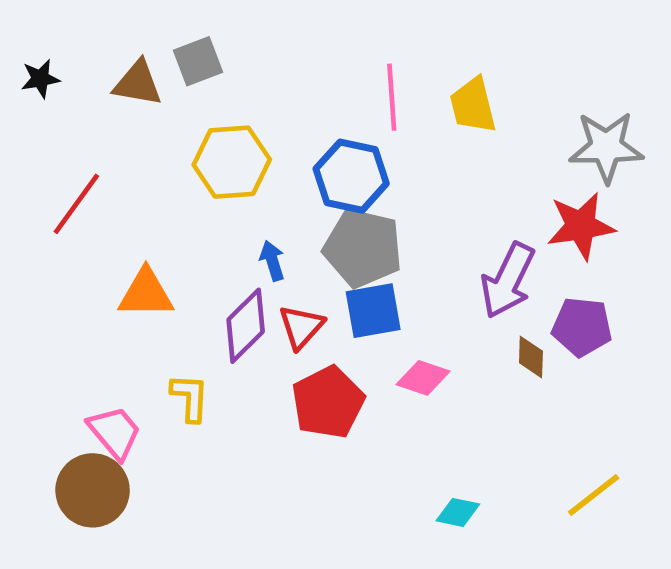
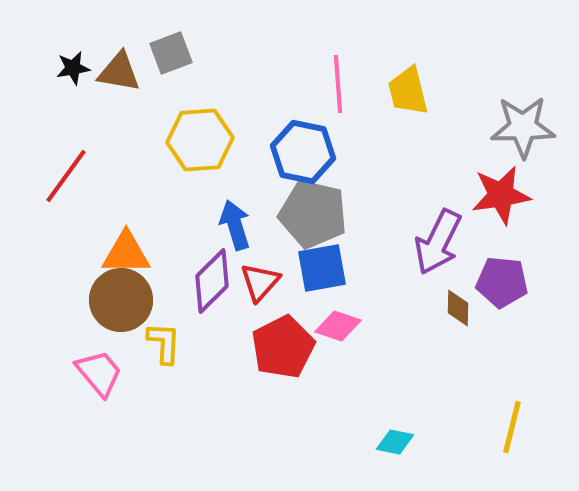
black star: (40, 79) -> (73, 68), moved
blue arrow: (272, 261) -> (235, 225), size x1.4
pink diamond: (423, 378) -> (338, 326), moved
brown circle: (93, 490) -> (121, 300), moved
yellow line: (594, 495) -> (512, 427), turned -38

